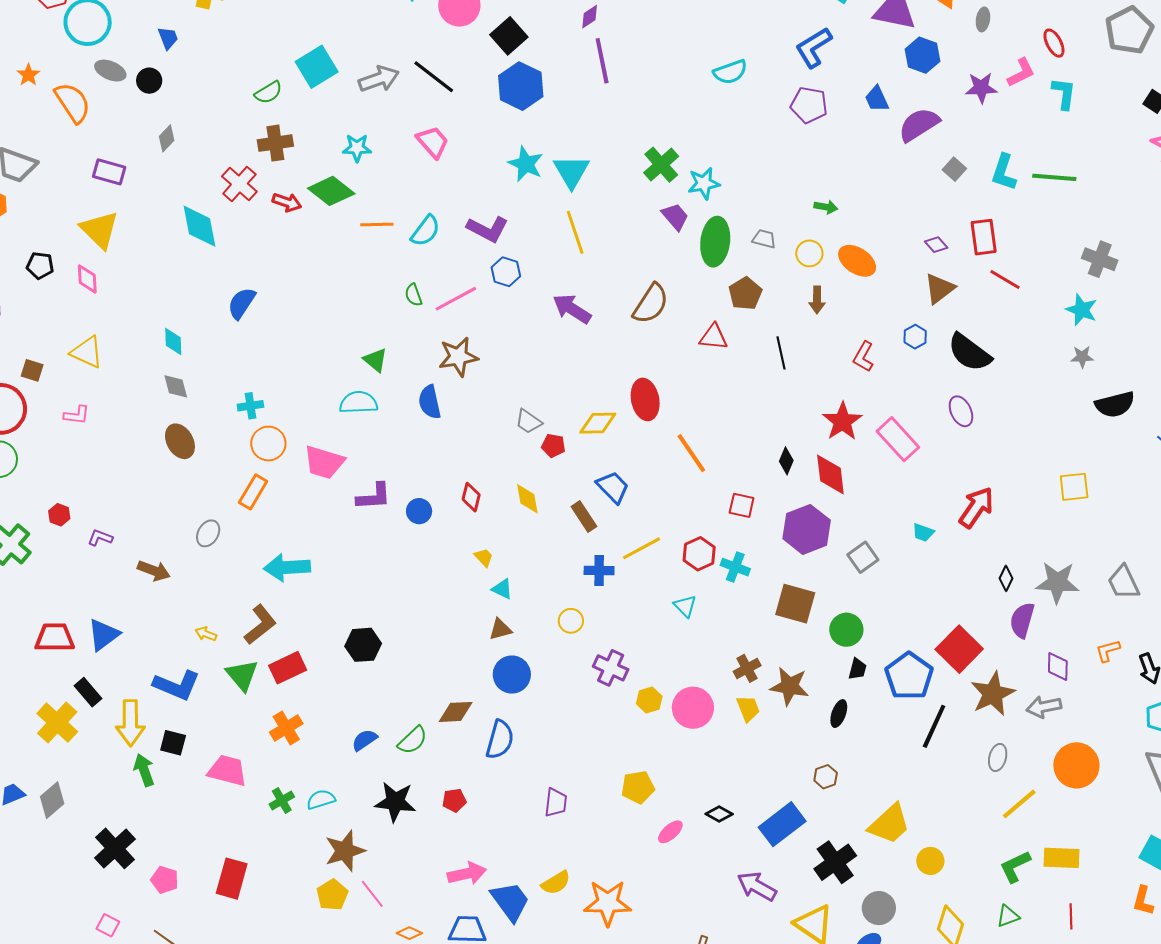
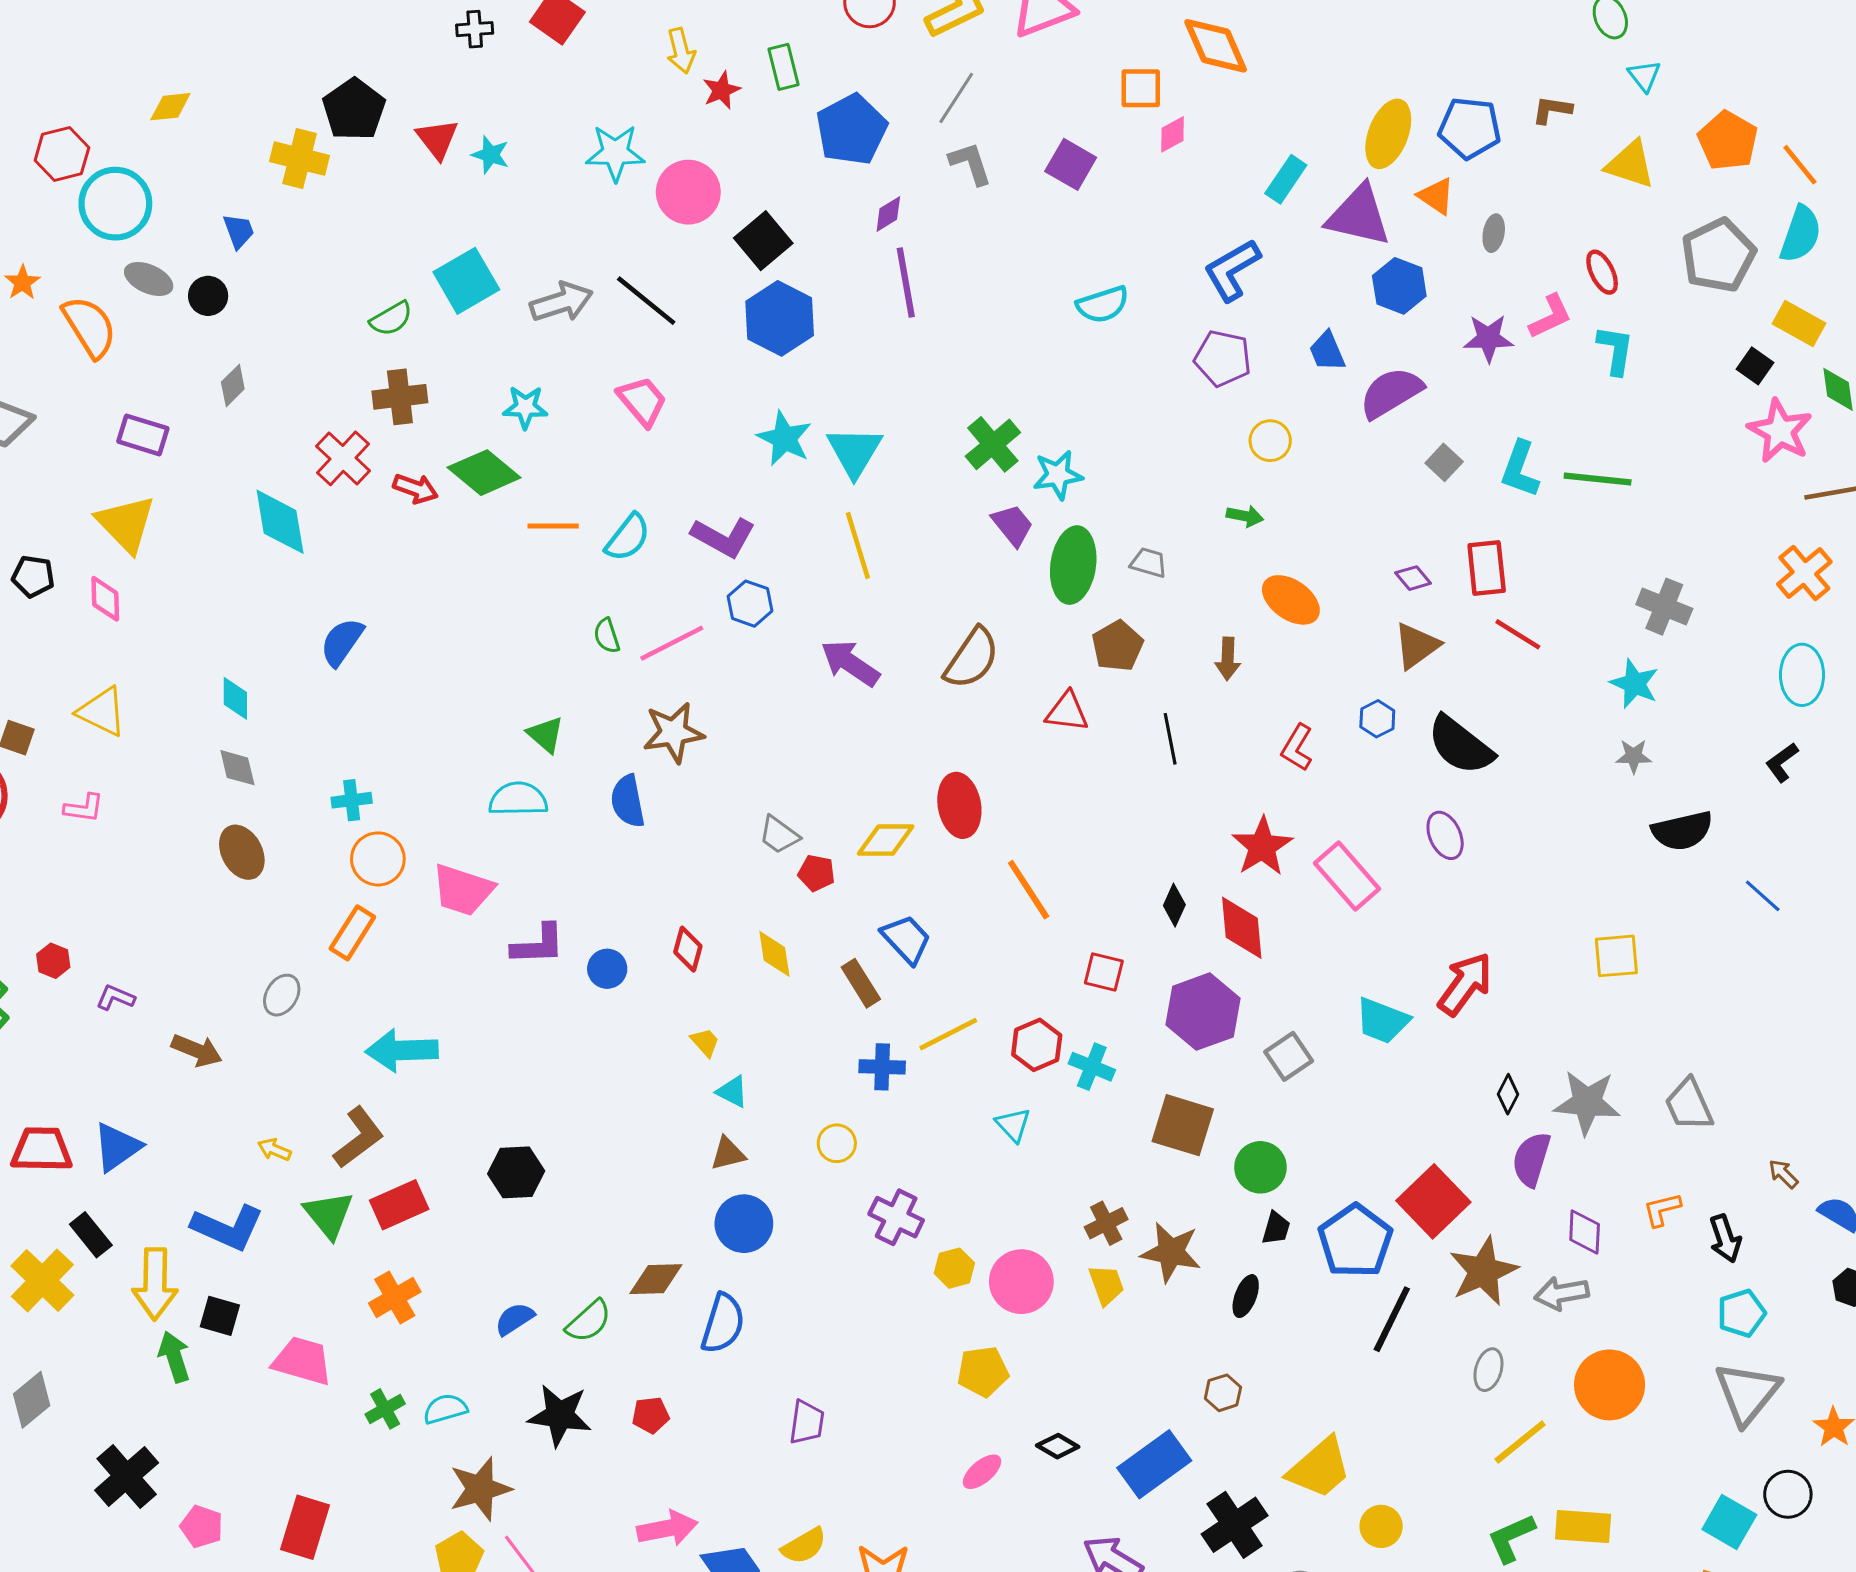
yellow circle: (809, 253) -> (1270, 441), moved
cyan trapezoid: (923, 533) -> (1382, 1021), size x1.6
yellow pentagon: (638, 787) -> (983, 1371), moved

